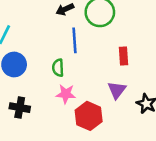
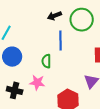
pink star: (66, 94) -> (37, 83), moved

